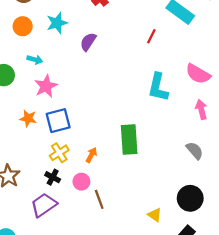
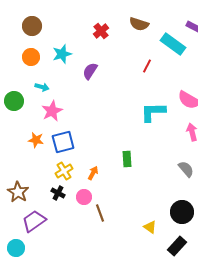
cyan L-shape: (158, 87) -> (153, 112), turned 76
green rectangle: (129, 139) -> (127, 159), size x0.6
purple trapezoid: (44, 205) -> (34, 221), moved

